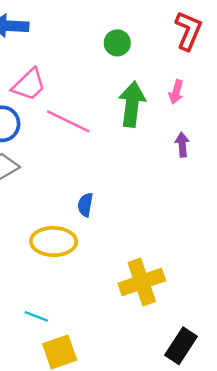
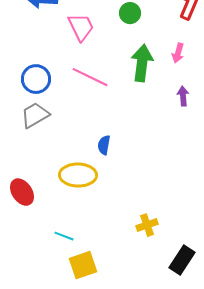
pink trapezoid: (29, 85) -> (81, 27), moved, turned -72
yellow cross: (142, 282) -> (147, 225), moved, size x0.6

